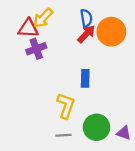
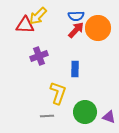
blue semicircle: (86, 18) -> (76, 16), turned 98
purple cross: (36, 49) -> (39, 56), moved
gray line: (64, 135) -> (47, 116), moved

